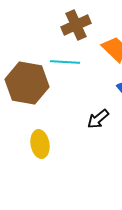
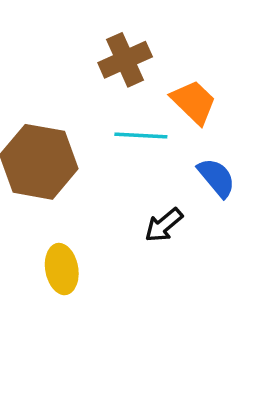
cyan line: (65, 62) -> (141, 135), moved

